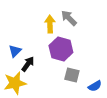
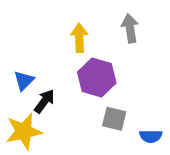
gray arrow: (69, 18) -> (130, 28), moved, turned 36
blue semicircle: (95, 86) -> (151, 136), turned 32

